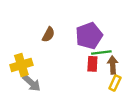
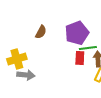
gray arrow: (32, 83) -> (26, 75), turned -36

